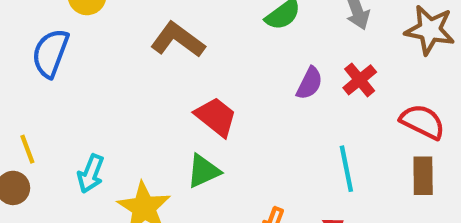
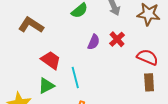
cyan line: (346, 169) -> (75, 77), moved

